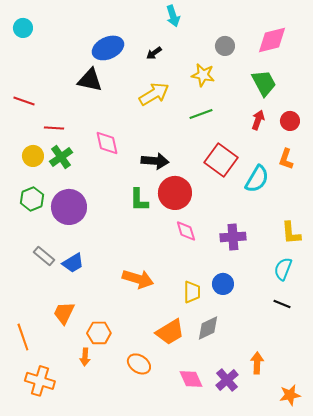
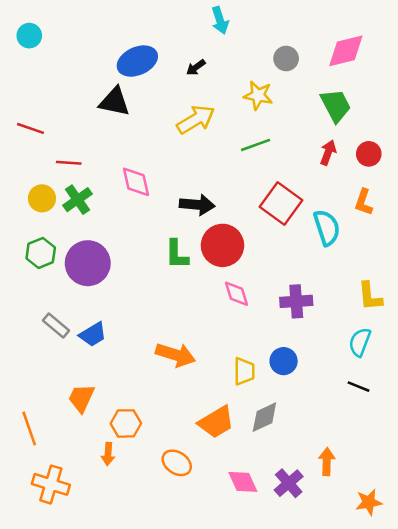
cyan semicircle: (257, 179) -> (327, 228), turned -48

